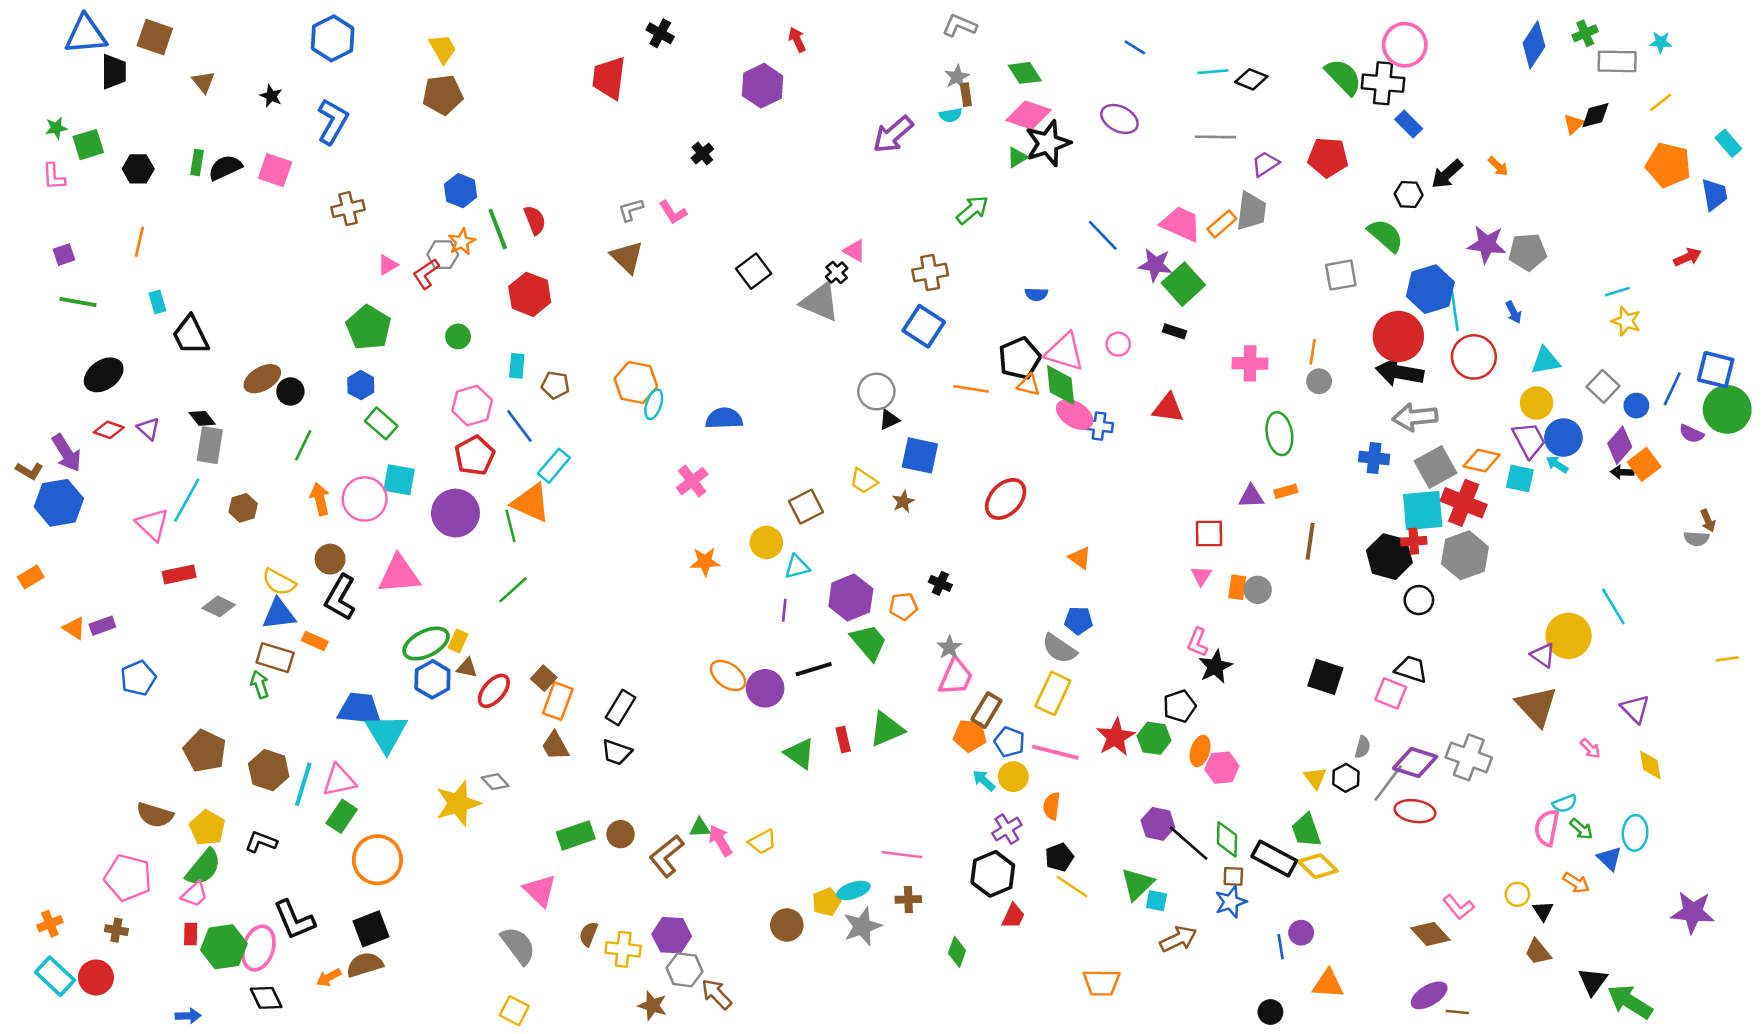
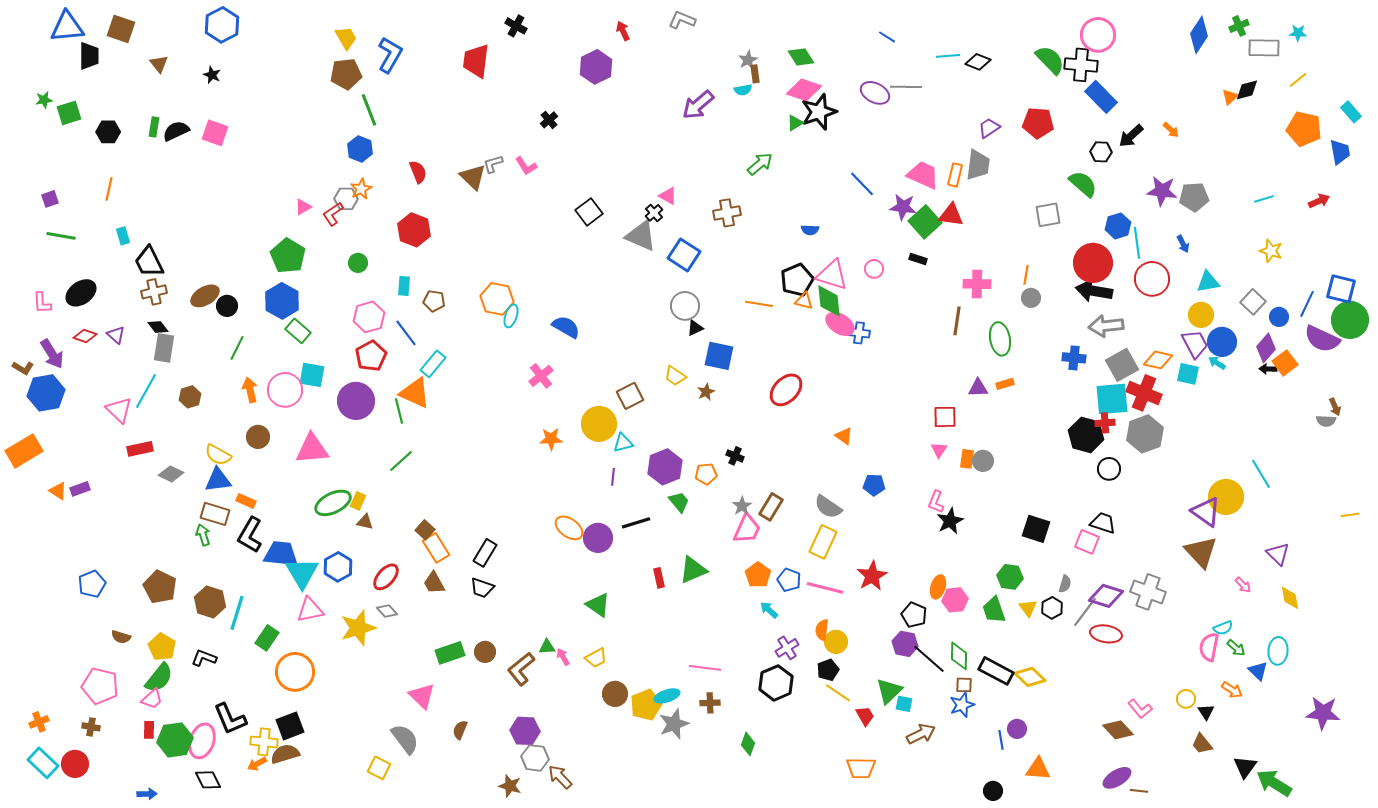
gray L-shape: (960, 26) -> (682, 20), moved
blue hexagon: (333, 38) -> (222, 25), moved
blue L-shape: (333, 122) -> (390, 55), moved
blue rectangle: (1409, 124) -> (1101, 97), size x1.5
gray line: (1215, 137) -> (906, 87), moved
pink L-shape: (54, 177) -> (42, 303), moved
brown cross: (348, 209) -> (154, 292), moved
orange rectangle: (1222, 224) -> (955, 175), turned -35
green line: (498, 229) -> (369, 110), moved
brown triangle: (627, 257) -> (473, 177), moved
blue hexagon: (1430, 289) -> (1118, 226), size x0.7
cyan line: (1617, 292) -> (1264, 199), moved
blue square: (924, 326) -> (684, 255), moved
blue hexagon: (361, 385) -> (282, 301), size x1.6
red triangle: (1168, 408) -> (951, 215), moved
blue semicircle: (724, 418) -> (566, 327), turned 32
purple semicircle: (1691, 434) -> (1322, 339), size x1.8
brown line: (1310, 541) -> (957, 321), moved
yellow circle: (766, 542) -> (599, 424), size x1.4
orange rectangle: (31, 577) -> (24, 451), size x1.8
black L-shape: (340, 597) -> (250, 535), moved
blue pentagon: (1079, 621) -> (874, 485), moved
green trapezoid: (869, 642) -> (679, 502), size x0.7
purple triangle: (1543, 655) -> (1206, 512), size x1.5
blue pentagon: (138, 678) -> (92, 584), moved
blue hexagon: (432, 679) -> (338, 567), moved
red ellipse: (494, 691) -> (386, 577), moved
orange rectangle: (558, 701) -> (436, 548), turned -52
black pentagon: (1180, 706) -> (914, 615), moved, turned -30
brown rectangle: (986, 710) -> (771, 507), moved
orange pentagon: (970, 736) -> (758, 575), turned 30
green hexagon: (1154, 738) -> (1010, 577), moved
green triangle: (800, 754) -> (598, 605), moved
yellow circle: (1013, 777) -> (836, 642), moved
pink triangle: (339, 780) -> (310, 610), moved
brown semicircle: (155, 815) -> (121, 637), size x0.7
green trapezoid: (1306, 830) -> (994, 610), moved
pink arrow: (720, 841) -> (563, 657), size x0.7
yellow pentagon: (826, 902) -> (646, 705), size x1.4
red trapezoid: (1013, 916) -> (865, 716), moved, turned -55
brown circle: (787, 925) -> (615, 694), moved
yellow cross: (623, 949) -> (264, 742), moved
yellow square: (514, 1011) -> (379, 768), moved

